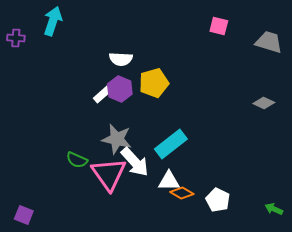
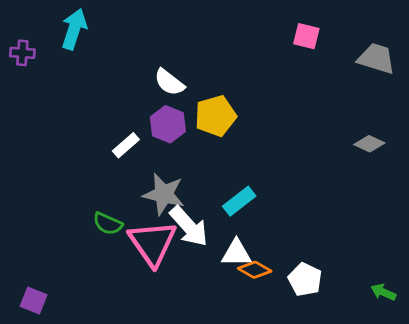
white semicircle: (121, 59) -> (169, 82), turned 35
white rectangle: (103, 94) -> (126, 145), moved
cyan rectangle: (171, 144) -> (239, 201), size x0.7

